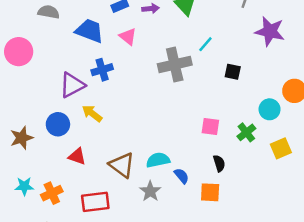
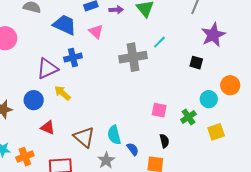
purple star: (270, 31) -> (213, 35), turned 30
black square: (233, 72) -> (196, 63), moved
cyan semicircle: (158, 160) -> (114, 135), turned -96

